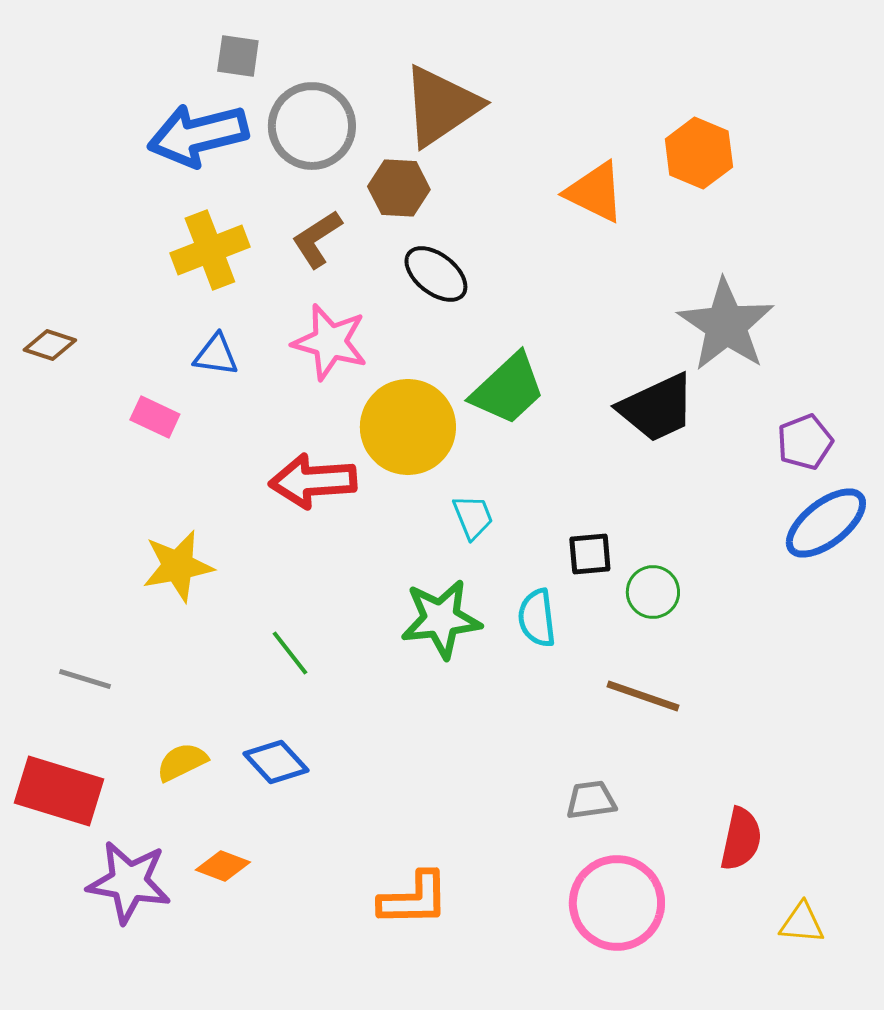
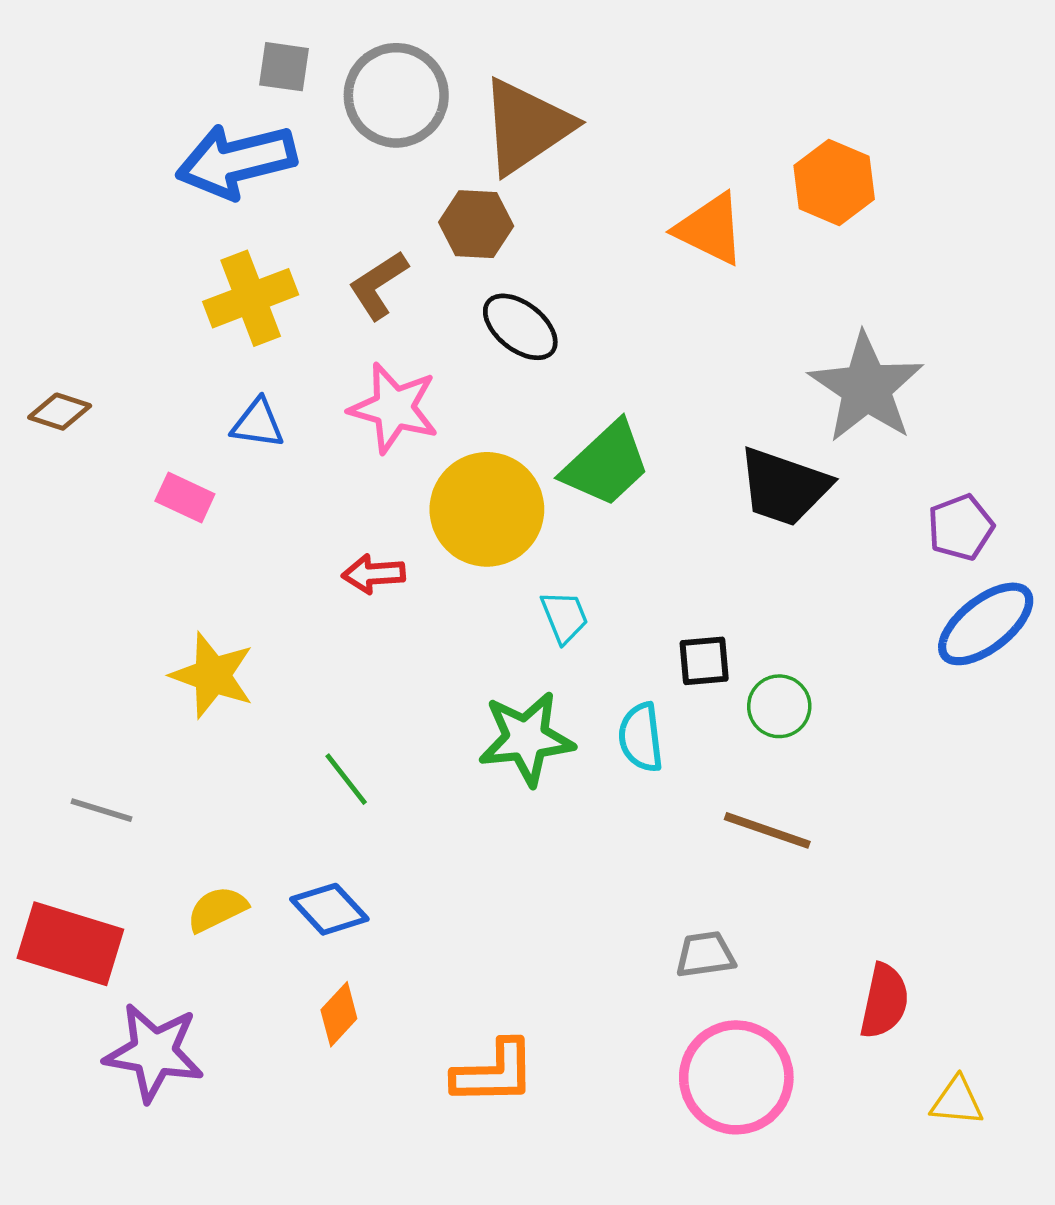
gray circle: (312, 126) -> (396, 95), moved
black trapezoid: (657, 408) -> (784, 487), turned 44
red arrow: (313, 481) -> (374, 574), size x0.6
yellow star: (178, 566) -> (212, 675), turned 30
orange diamond: (223, 866) -> (339, 1014), moved, turned -68

